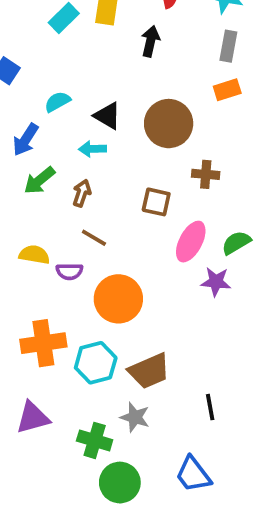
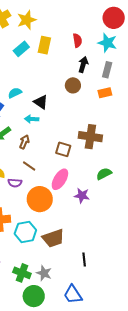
black arrow: (150, 41) -> (83, 65), moved
brown circle: (169, 124) -> (73, 85), moved, size x0.6
brown cross: (206, 174) -> (90, 137), size x1.6
pink ellipse: (191, 242) -> (60, 179), moved
purple star: (216, 282) -> (82, 196), moved
gray star: (135, 417) -> (44, 273), moved

